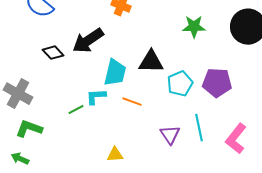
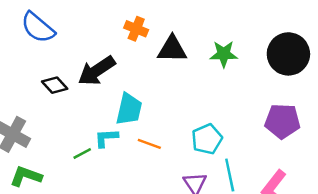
black triangle: (151, 62) -> (172, 49), moved
purple pentagon: (217, 83) -> (282, 121), moved
cyan pentagon: (180, 84) -> (207, 139), moved

